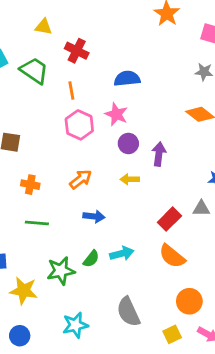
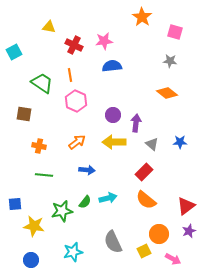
green trapezoid: (34, 71) -> (42, 83), moved
pink star: (116, 114) -> (104, 41), moved, turned -30
yellow arrow: (130, 179) -> (114, 142), size x1.6
gray triangle: (201, 208) -> (152, 144), moved, turned 40
yellow square: (172, 334) -> (144, 251), moved

